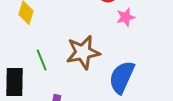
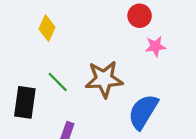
green line: (42, 60) -> (58, 82), turned -30

